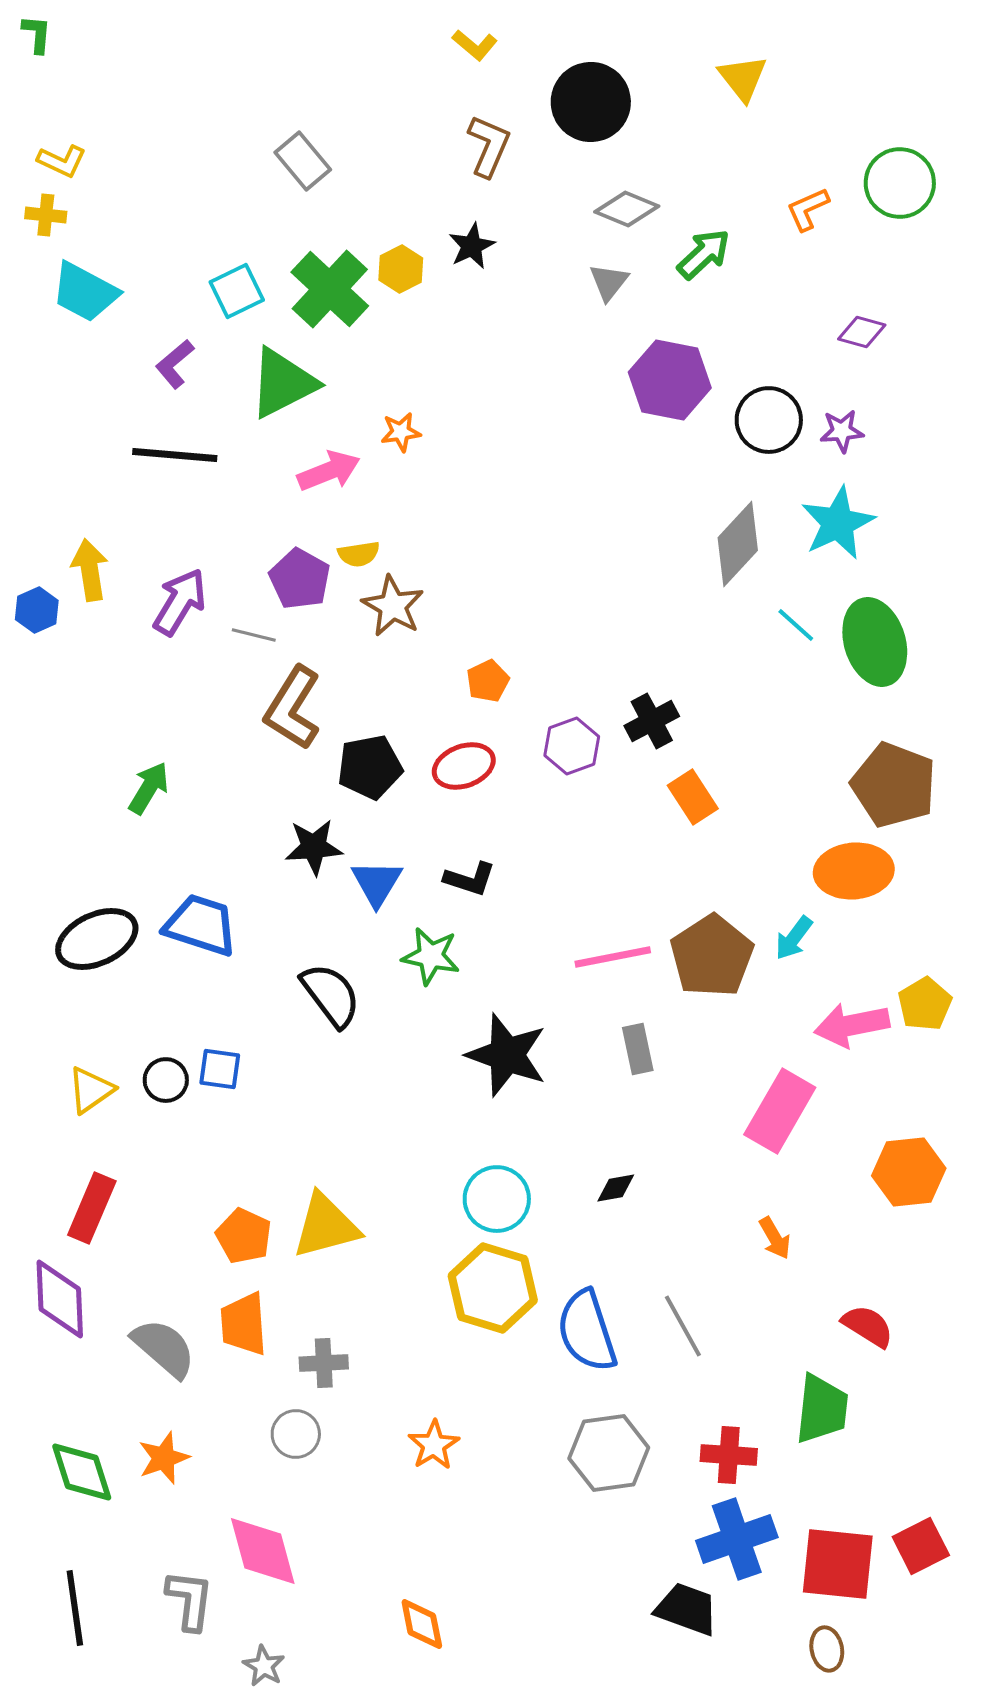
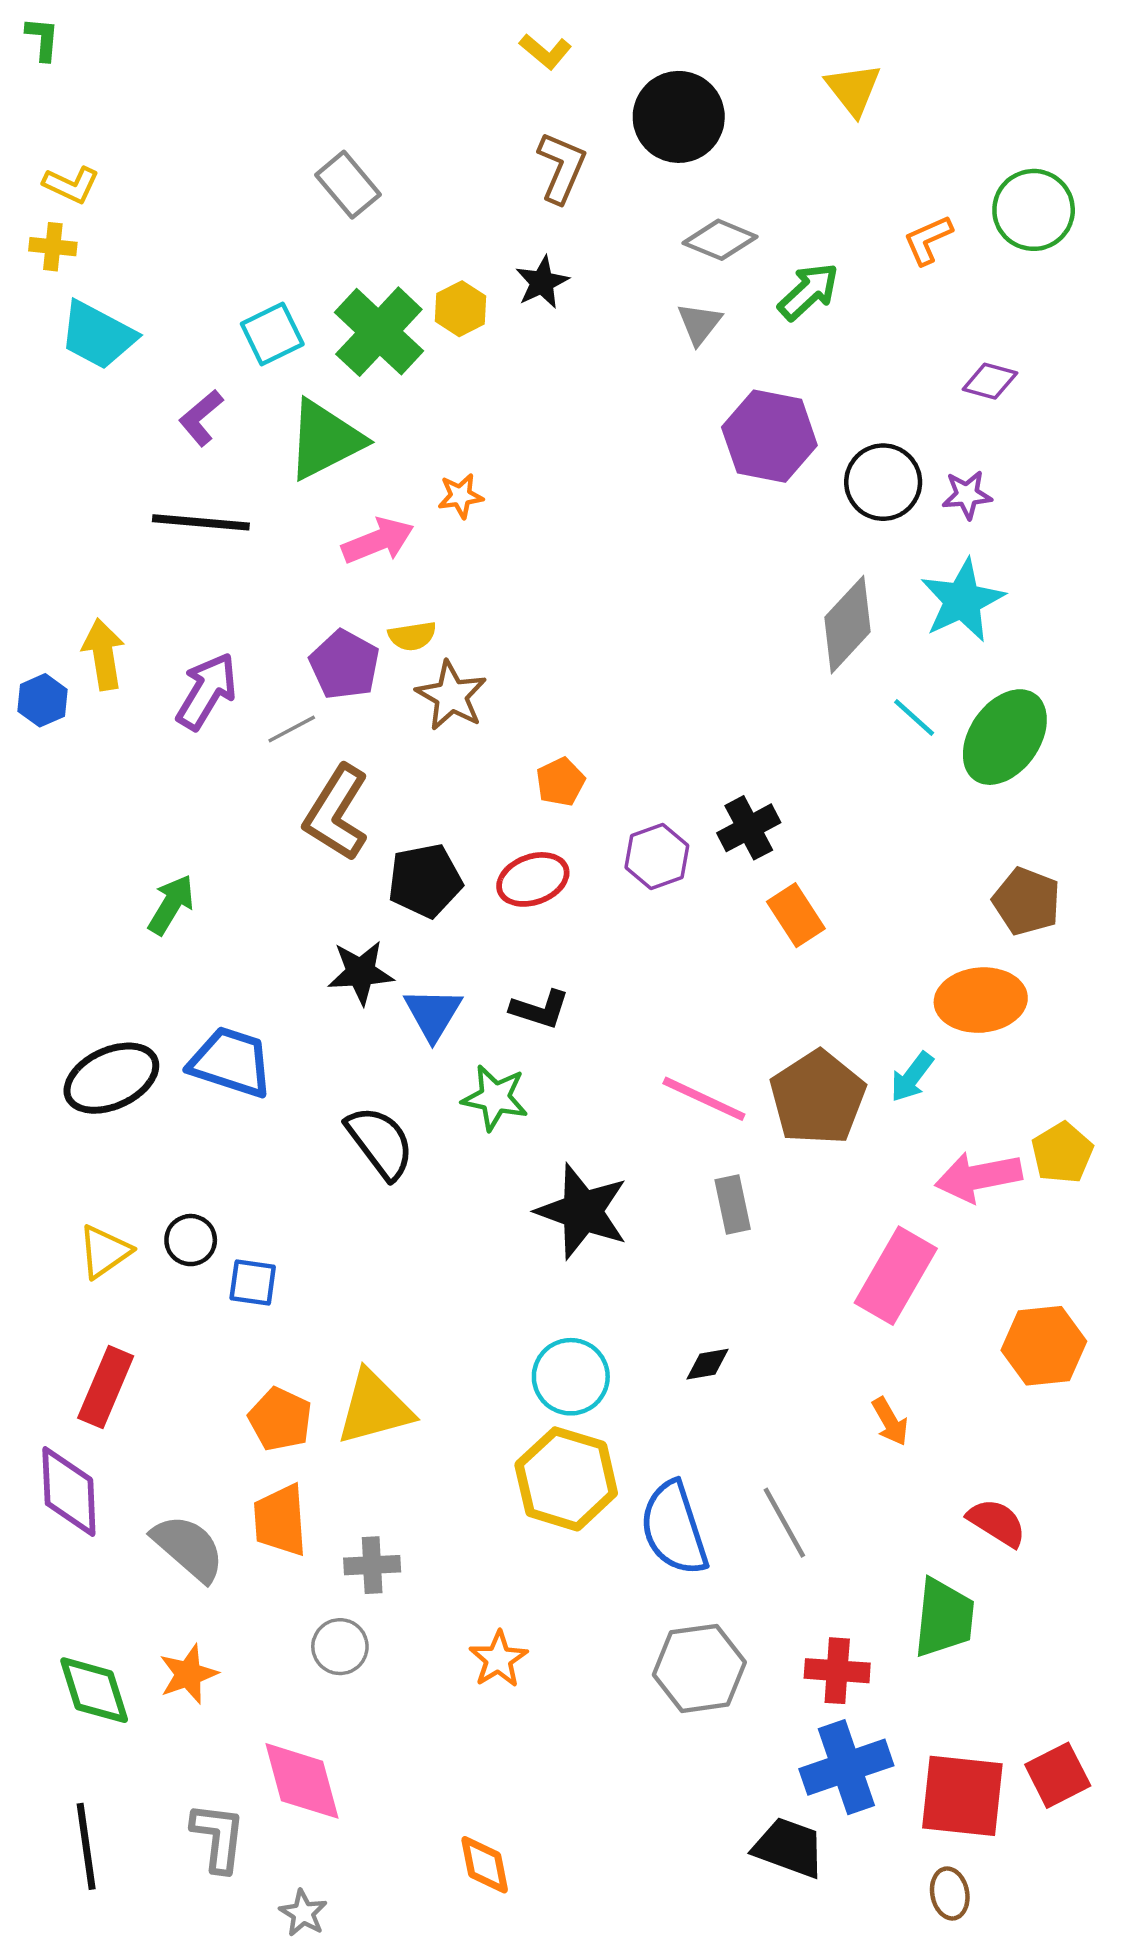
gray line: (254, 635) -> (292, 729), turned -42
green ellipse: (875, 642) -> (1005, 737), turned 52
brown pentagon: (894, 785) -> (1027, 901), size x0.7
pink line: (613, 957) -> (704, 1099), turned 36
blue square: (220, 1069) -> (253, 1283), moved

